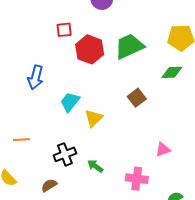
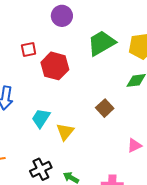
green trapezoid: (129, 46) -> (101, 43), moved
pink triangle: (163, 150) -> (134, 145), moved

